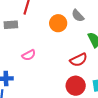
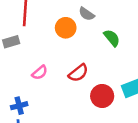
red semicircle: (79, 60) -> (78, 73), moved

